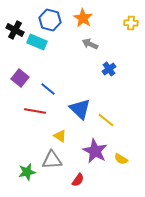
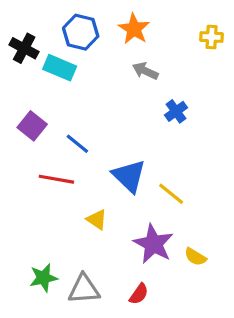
gray triangle: (52, 160) -> (84, 289), moved
red semicircle: (78, 180) -> (139, 294), moved

